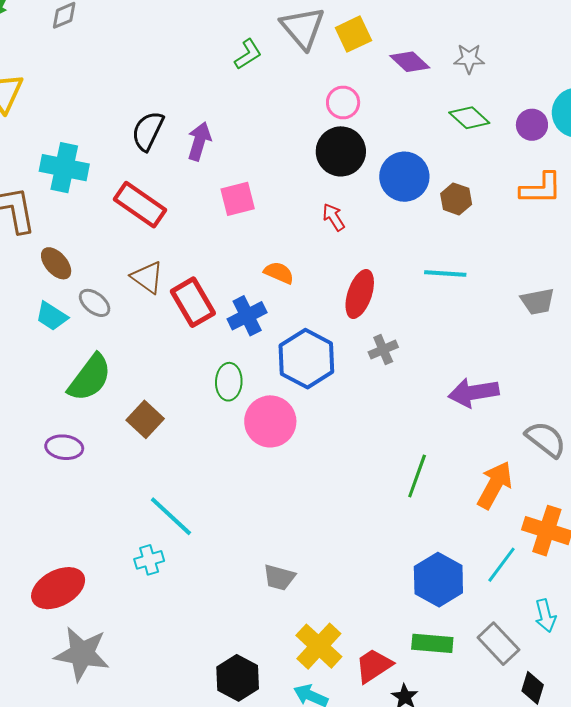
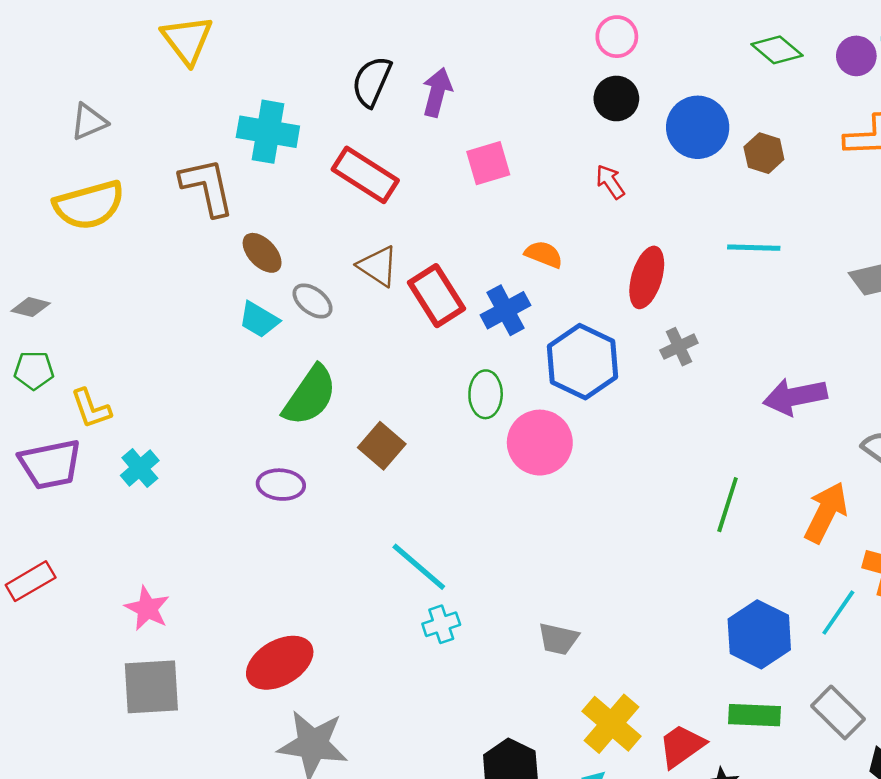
black circle: (341, 151) -> (616, 98), size x0.7
cyan cross: (149, 560) -> (441, 624), moved

